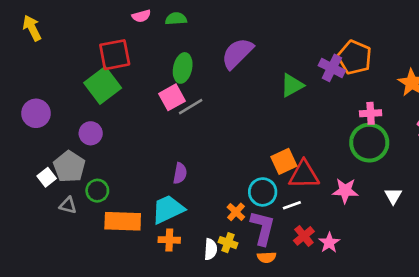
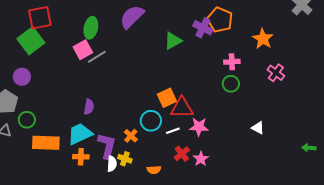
green circle: (369, 143) -> (231, 84), size x0.6
pink star: (345, 191) -> (199, 127), moved
white triangle: (393, 196) -> (258, 128), moved, turned -32
purple L-shape: (263, 228) -> (107, 146), moved

